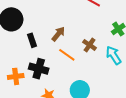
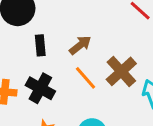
brown cross: (90, 45) -> (121, 71), size x1.5

